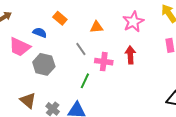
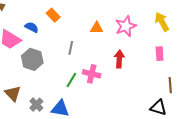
orange triangle: (97, 27) -> (97, 28), moved
gray line: (81, 49) -> (71, 48), turned 40
pink cross: (104, 62) -> (92, 74), moved

